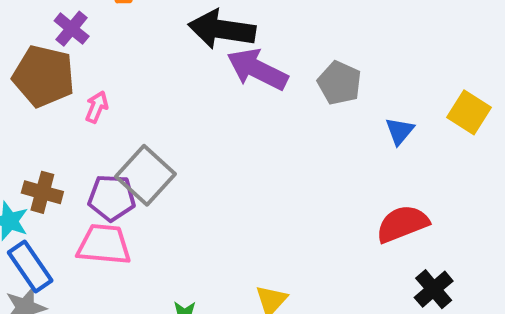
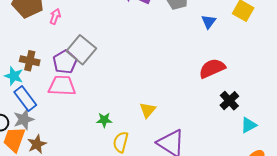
purple pentagon: (112, 198) -> (65, 62), turned -30

